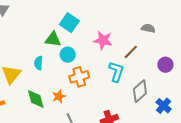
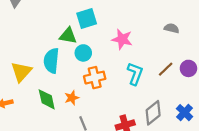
cyan square: (69, 23) -> (87, 18), turned 36
brown line: (131, 52) -> (166, 69), moved
cyan semicircle: (38, 63) -> (51, 61), size x1.6
gray diamond: (140, 91) -> (153, 113), moved

